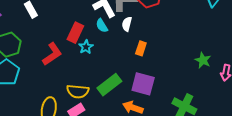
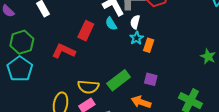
cyan star: (86, 47) -> (136, 38), moved
red L-shape: (52, 54) -> (64, 51), turned -120
purple square: (143, 84) -> (151, 79), size x0.6

